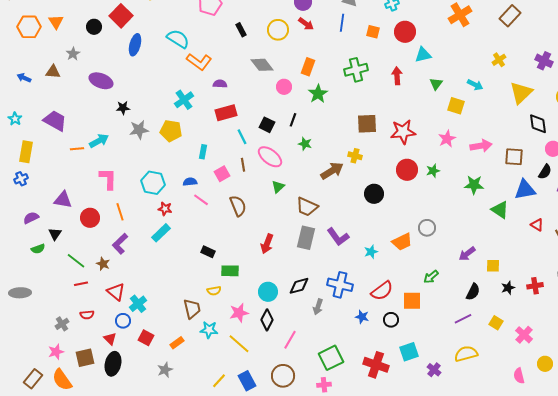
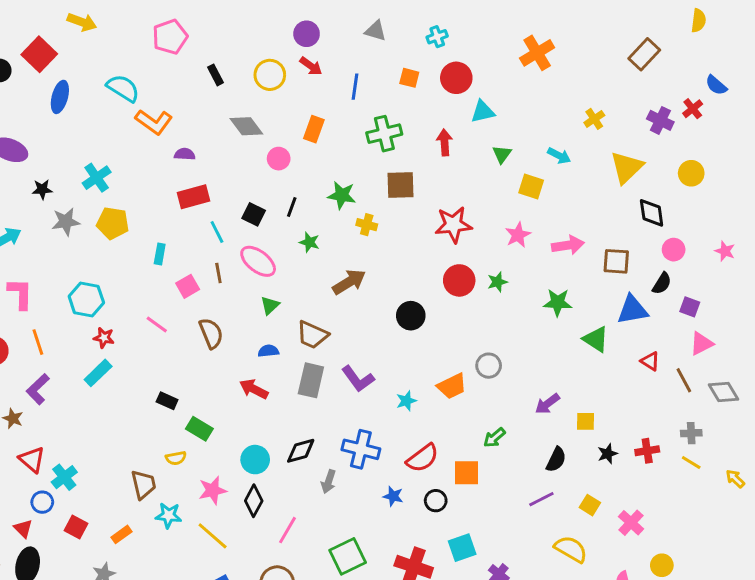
brown rectangle: (510, 16) -> (644, 54), moved
blue line: (342, 23) -> (355, 87), moved
green star: (318, 94) -> (342, 195), moved, turned -30
cyan cross: (184, 100) -> (97, 178), moved
brown square: (367, 124) -> (400, 185), moved
yellow cross: (355, 156) -> (367, 225), moved
blue semicircle: (190, 182) -> (268, 351), moved
red arrow: (267, 244) -> (254, 389), turned 96
green rectangle: (230, 271) -> (199, 429), turned 30
yellow semicircle: (466, 354) -> (571, 549), moved, turned 45

